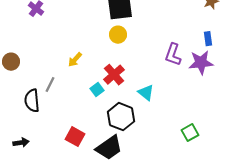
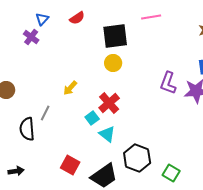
cyan triangle: (146, 93) -> (107, 134), moved
black hexagon: (121, 117) -> (137, 158), moved
green square: (190, 133) -> (171, 173), moved, turned -30

